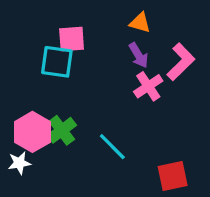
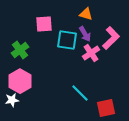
cyan square: (57, 62) -> (67, 40), moved
green cross: (62, 130) -> (20, 50), moved
cyan line: (112, 147) -> (80, 93), moved

